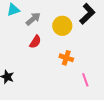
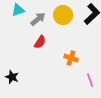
yellow circle: (62, 26) -> (63, 15), moved

